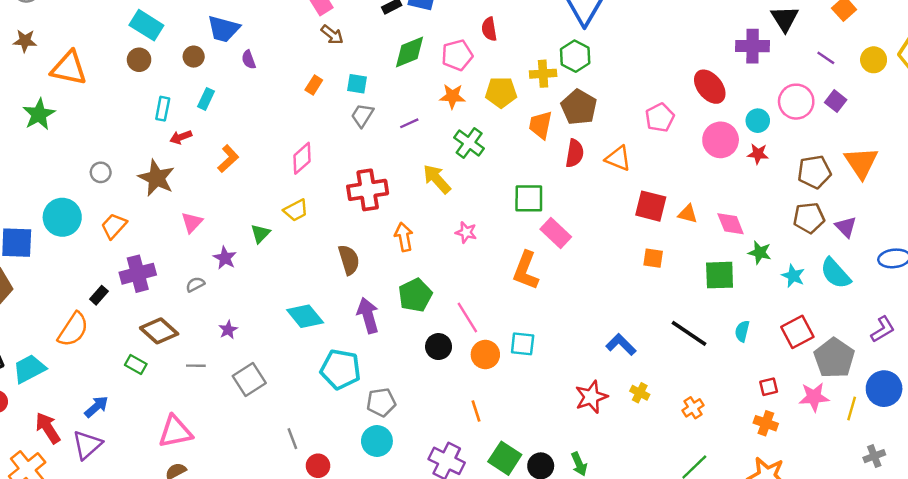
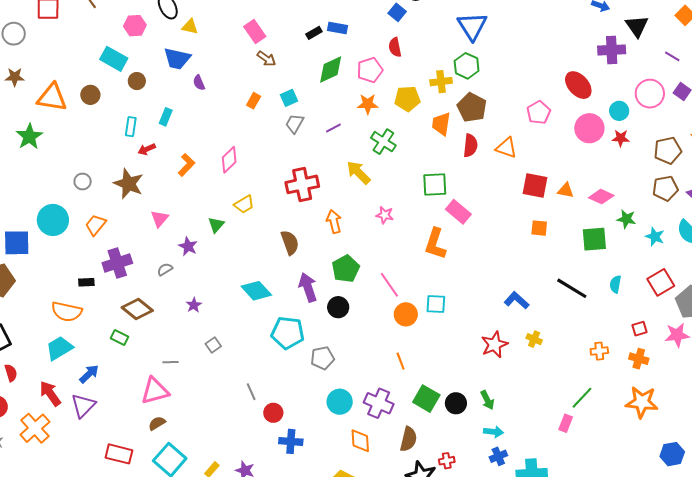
brown circle: (194, 57) -> (137, 81), moved
brown circle: (139, 60) -> (90, 95), moved
cyan square: (357, 84) -> (289, 98), turned -30
pink diamond: (302, 158) -> (229, 160), moved
pink diamond: (731, 224) -> (601, 197), turned -40
black rectangle: (99, 295) -> (86, 282), turned 49
orange semicircle: (73, 330) -> (67, 312), turned 72
black circle: (439, 347) -> (338, 307), moved
gray line: (196, 366) -> (170, 362), moved
cyan trapezoid: (29, 369) -> (59, 348), moved
gray square: (249, 380) -> (213, 345), size x0.6
orange cross: (693, 408) -> (599, 351), moved, turned 30
cyan circle: (377, 441) -> (340, 402), moved

